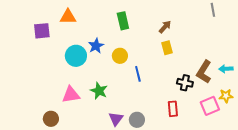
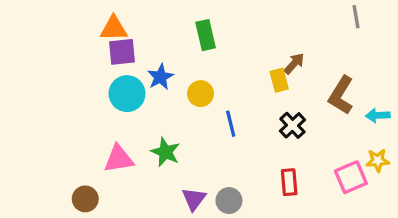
brown arrow: (165, 27) -> (294, 64), moved
purple square: (42, 31) -> (122, 52), moved
brown L-shape: (204, 72) -> (341, 95), moved
black cross: (185, 83) -> (292, 125), moved, turned 35

